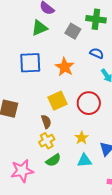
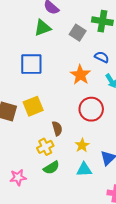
orange star: (65, 67) -> (80, 75), moved
yellow square: (57, 101) -> (33, 106), moved
brown semicircle: (46, 122) -> (57, 128), moved
pink star: (22, 171) -> (18, 177), size x0.7

